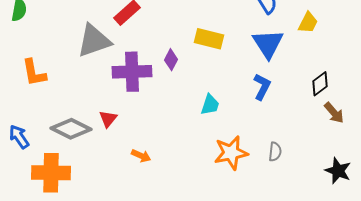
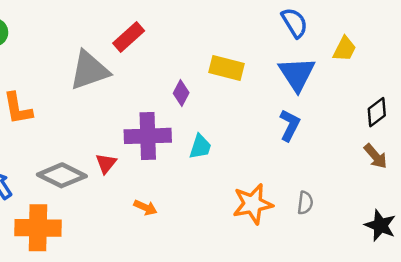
purple cross: (132, 72) -> (148, 136), moved
black diamond: (320, 84) -> (377, 112), moved
cyan trapezoid: (210, 105) -> (200, 147), moved

